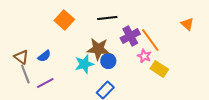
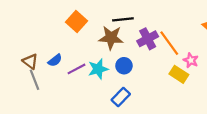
brown star: (98, 49) -> (111, 38), moved
pink star: (144, 56) -> (191, 60), moved
purple line: (45, 83) -> (77, 69), moved

